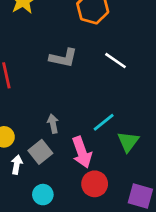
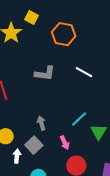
pink arrow: (82, 152) -> (65, 143), size x0.6

